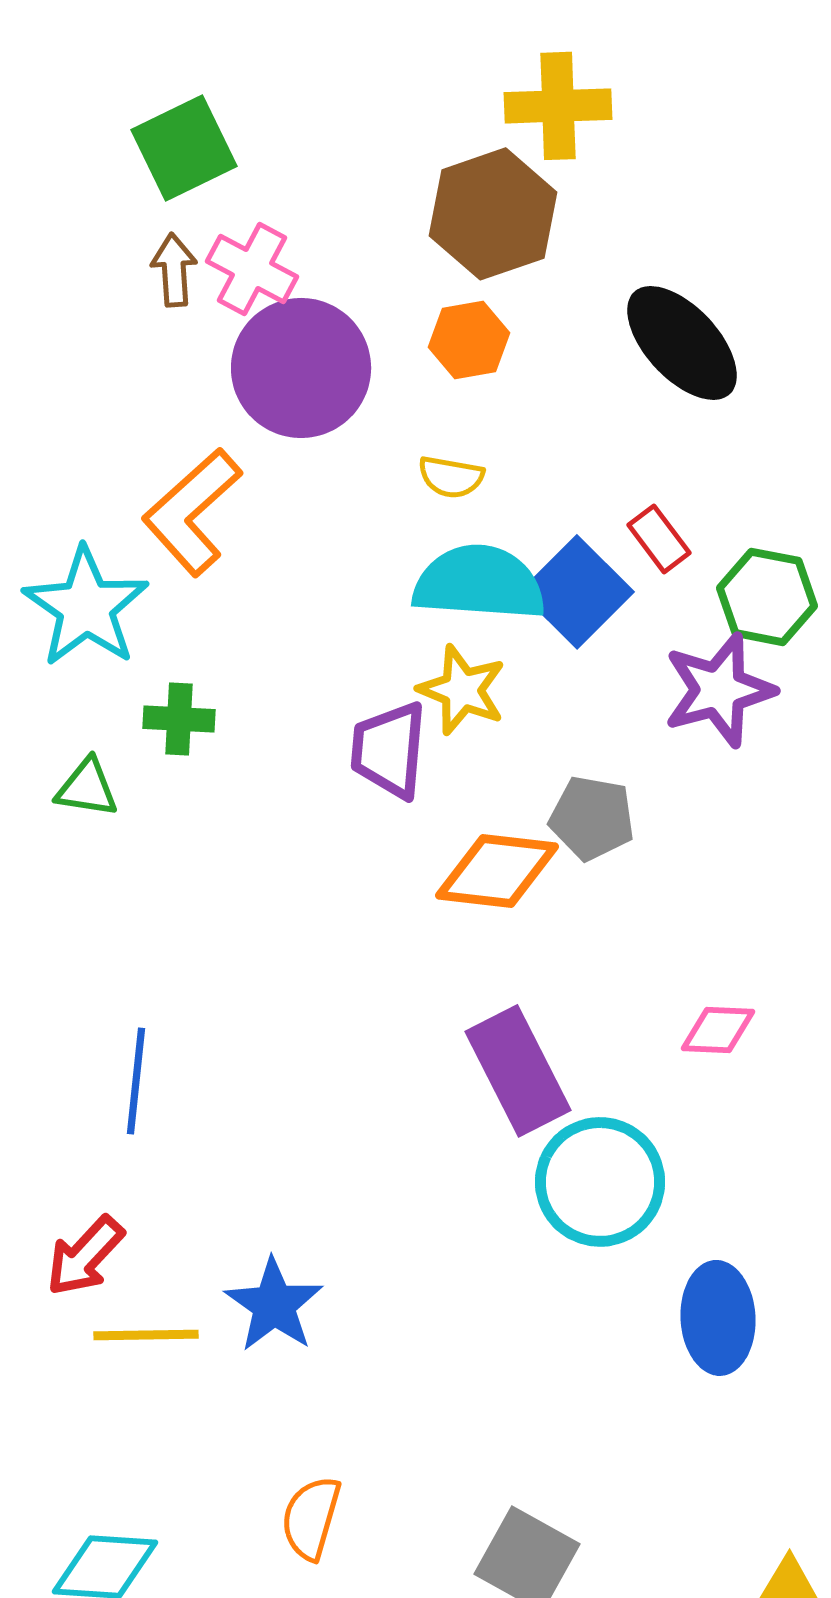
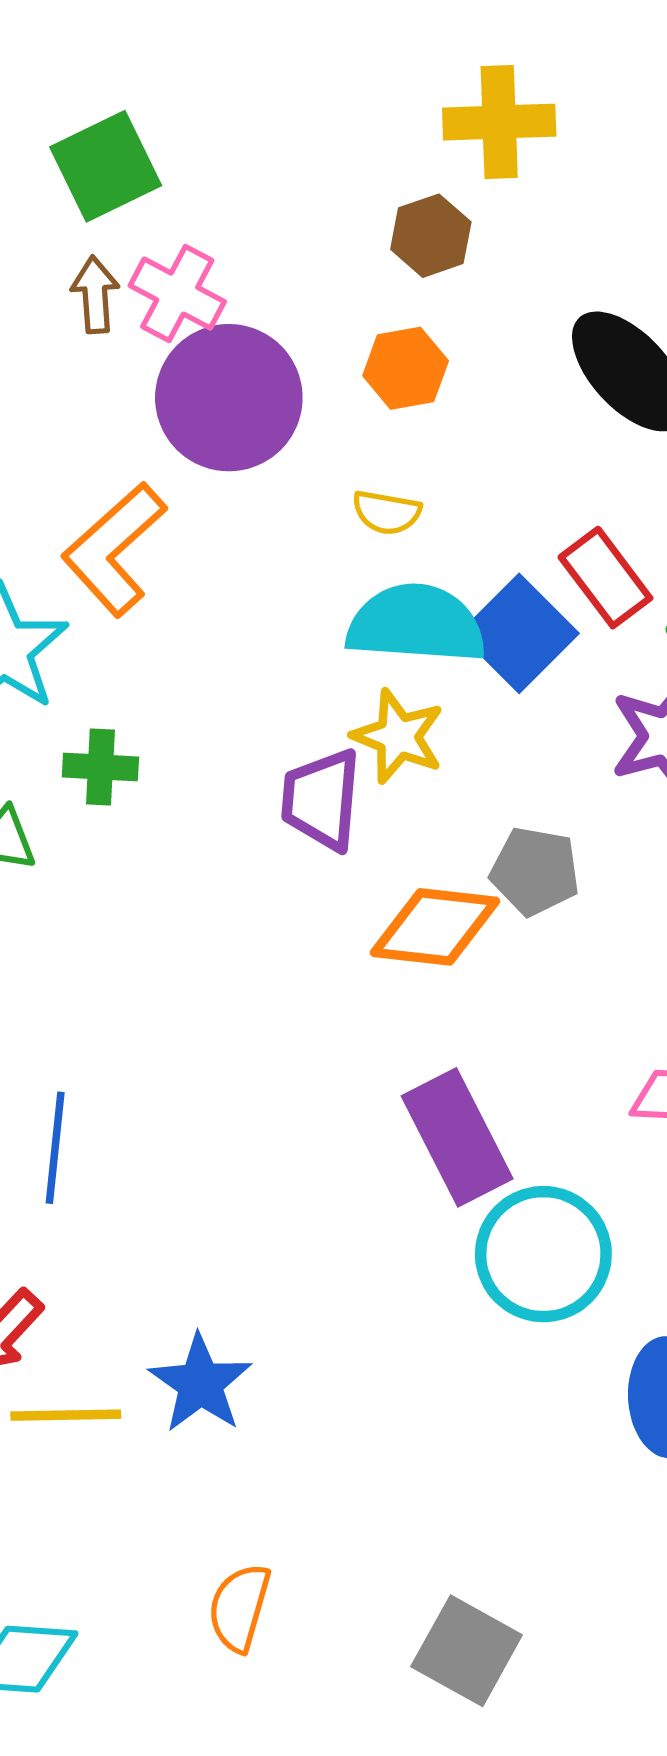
brown hexagon: (493, 214) -> (431, 236), size x0.6
red rectangle: (659, 539) -> (605, 578), size x1.4

